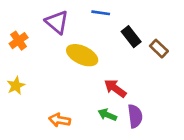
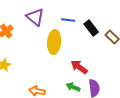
blue line: (101, 13) -> (68, 20), moved
yellow ellipse: (82, 55) -> (54, 42), turned 70

